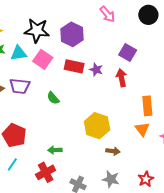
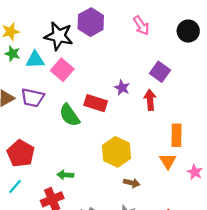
purple hexagon: (72, 34) -> (91, 22), moved
red rectangle: (74, 66) -> (96, 103), moved
green semicircle: (53, 98) -> (69, 115), size x1.5

